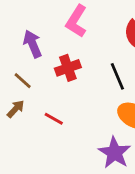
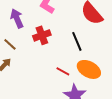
red line: (54, 119) -> (63, 71), moved

